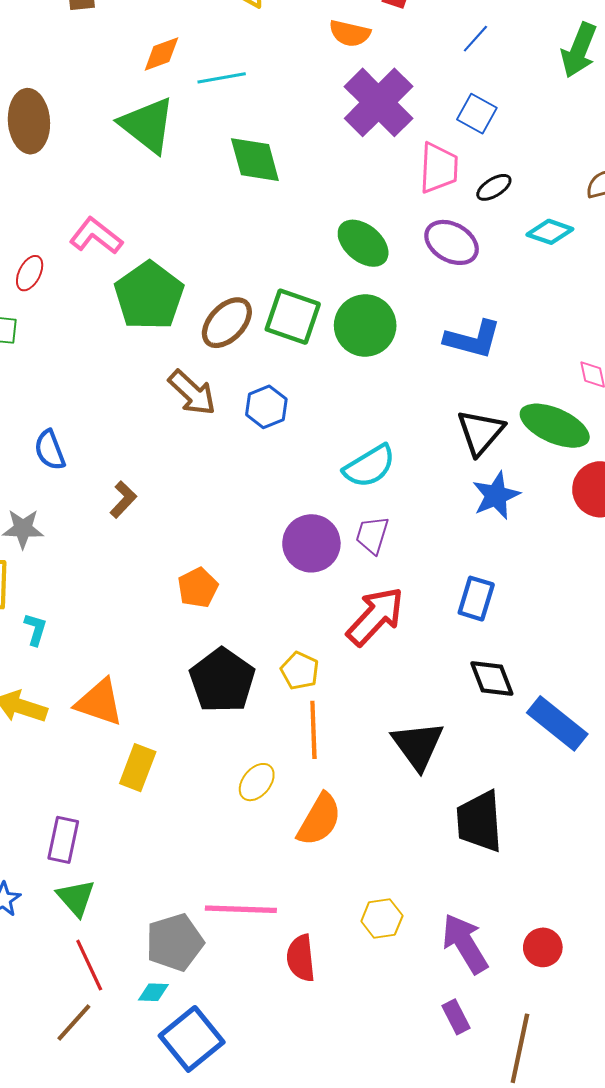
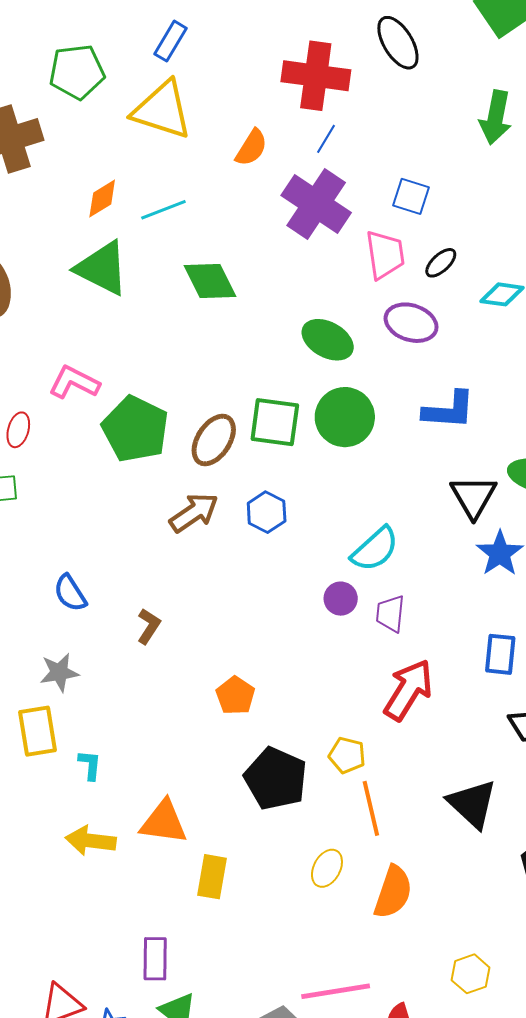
orange semicircle: (350, 33) -> (251, 148), moved, turned -60
blue line: (475, 39) -> (326, 139), moved
brown arrow: (192, 393) -> (194, 513), turned -66
purple circle: (311, 543) -> (341, 599), moved, size x0.6

